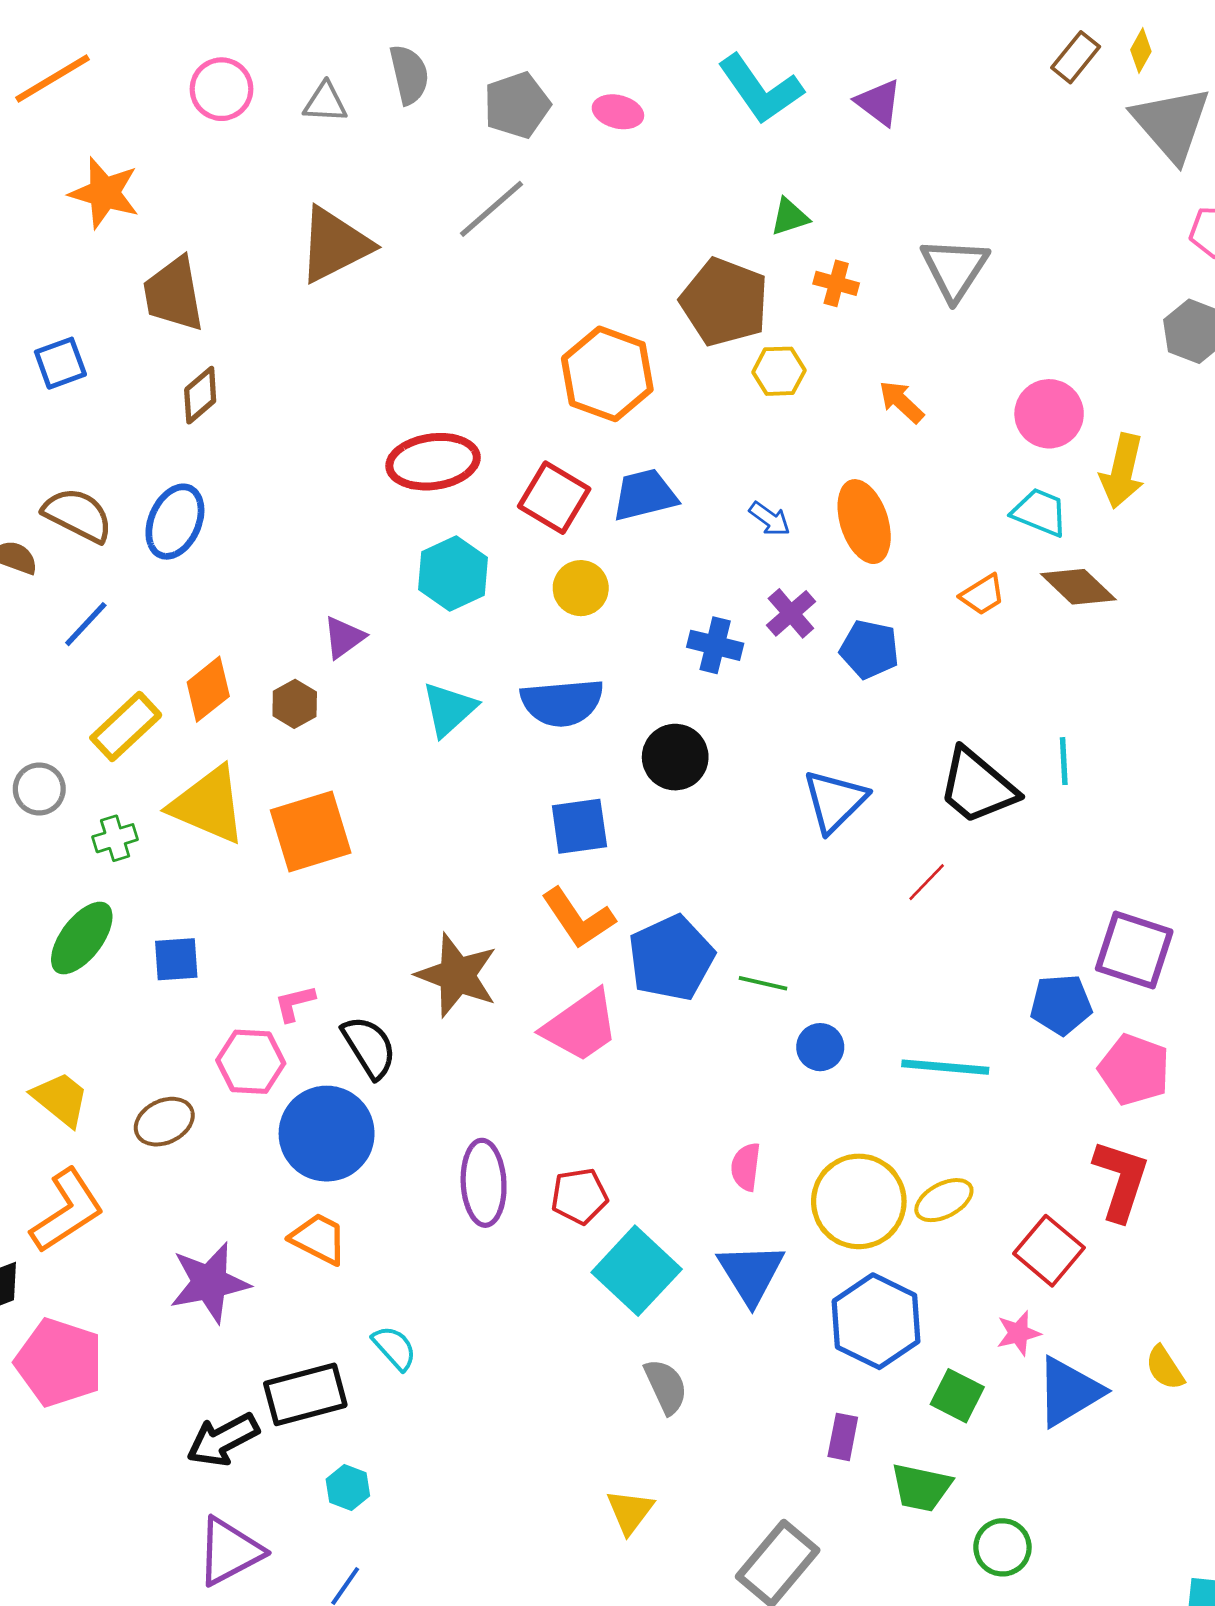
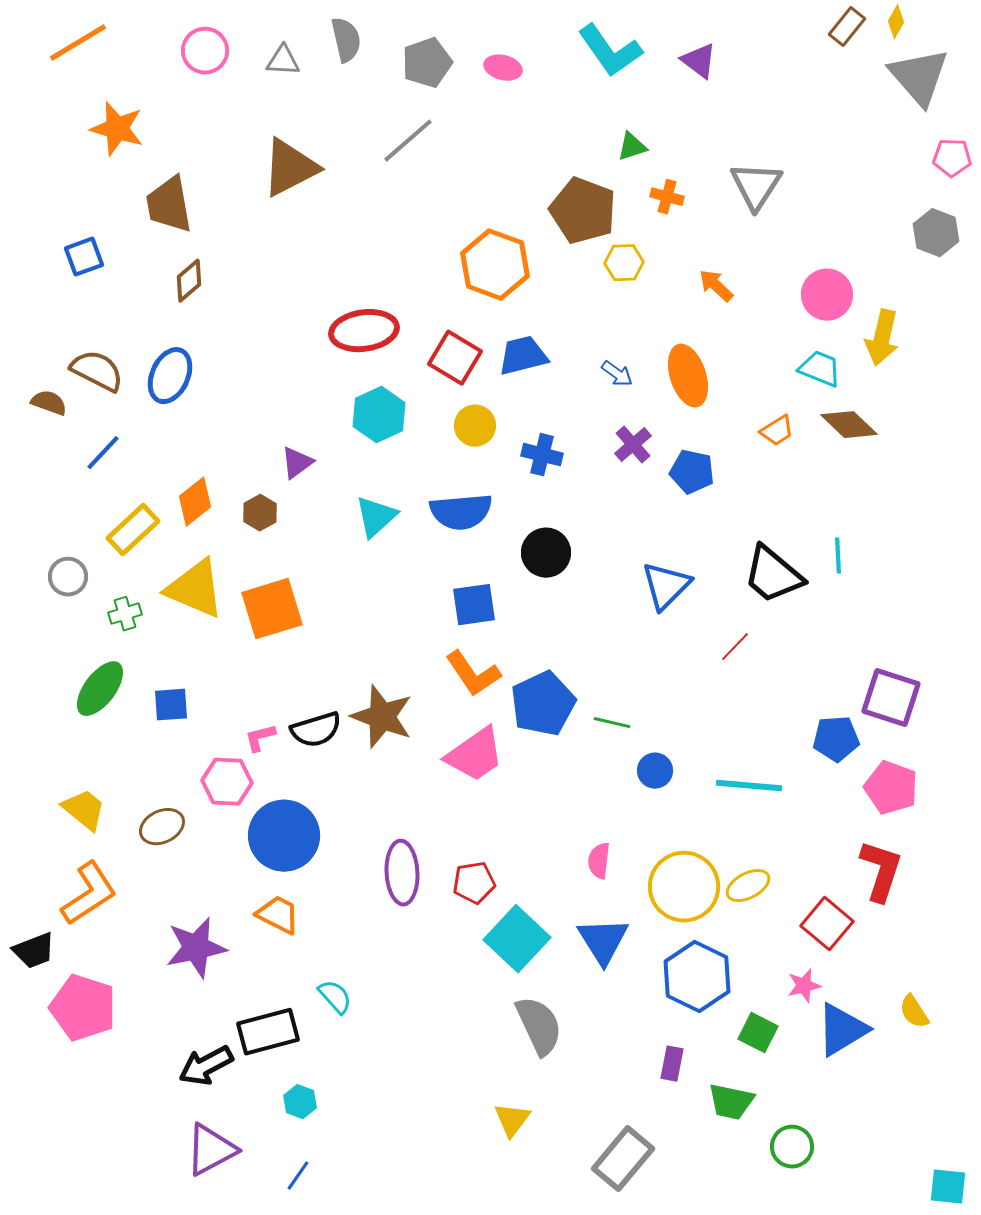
blue cross: (715, 645) -> (542, 455), moved
black semicircle: (369, 1047) -> (316, 730), moved, turned 105
gray semicircle: (666, 1386) -> (539, 1026), size x1.4

